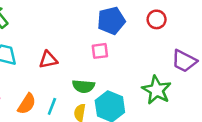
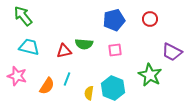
pink square: (100, 51) -> (115, 50), moved
green semicircle: (83, 86) -> (84, 44), moved
cyan line: (52, 106) -> (67, 79), moved

